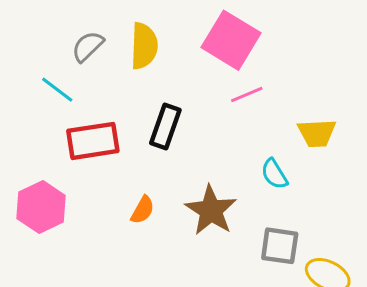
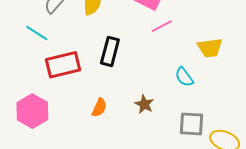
brown star: (211, 210) -> (144, 104), size x0.6

